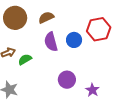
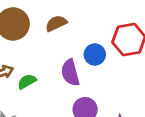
purple semicircle: (51, 42) -> (70, 73), moved

